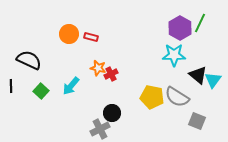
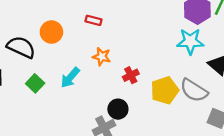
orange circle: (69, 34) -> (51, 32), moved
red cross: (111, 74) -> (131, 75), moved
yellow pentagon: (152, 97) -> (165, 90), turned -30

